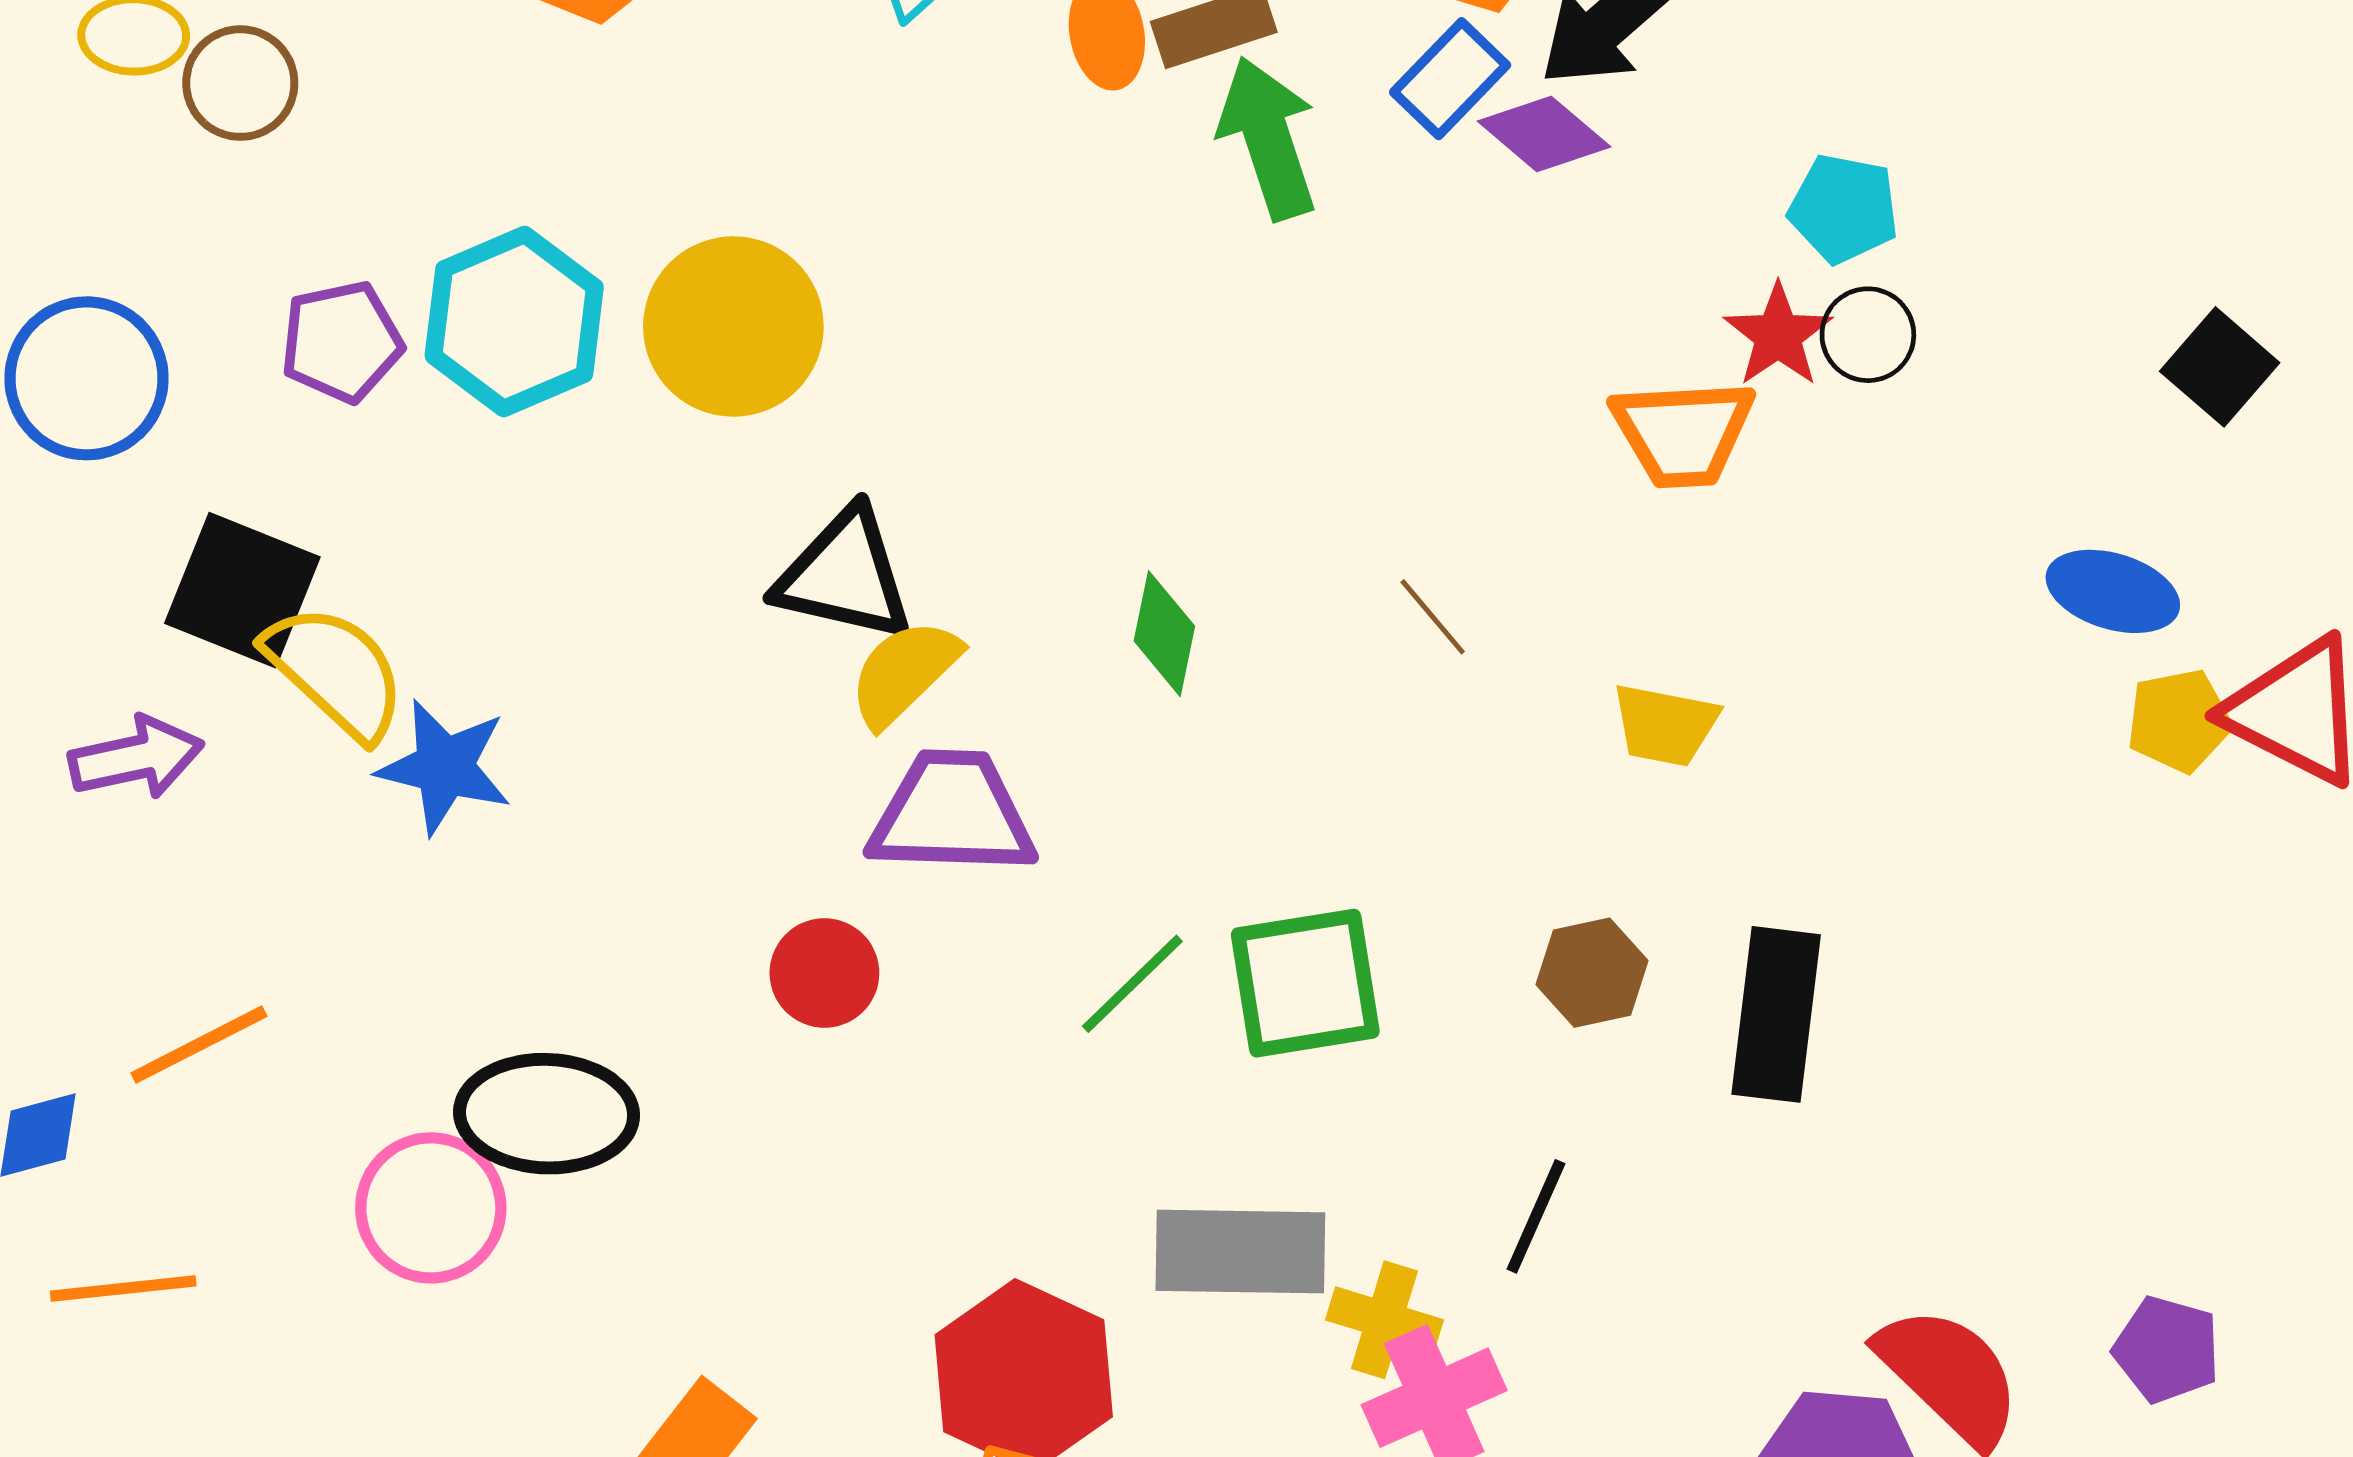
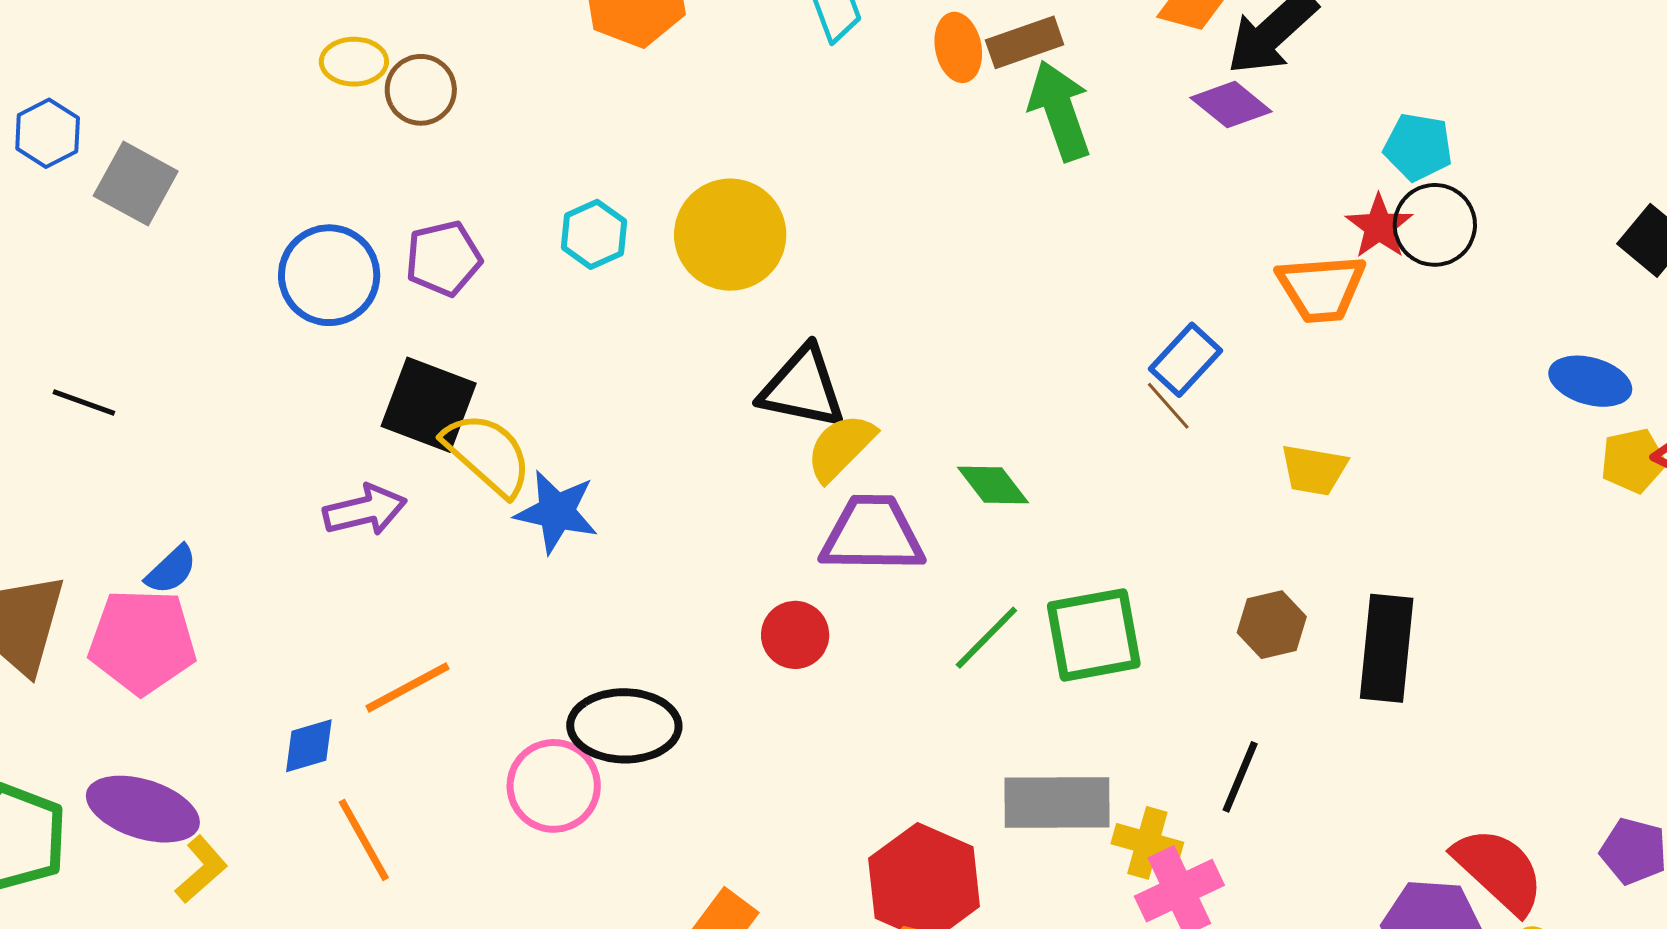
blue rectangle: (1450, 79) -> (1185, 360), moved
cyan hexagon: (514, 321) -> (594, 234), size x0.6
black circle: (1868, 335) -> (1435, 225), size x1.4
purple pentagon: (342, 342) -> (443, 258), moved
green diamond: (1164, 634) -> (993, 485), moved, turned -48
orange line: (123, 1289) -> (364, 840), turned 68

